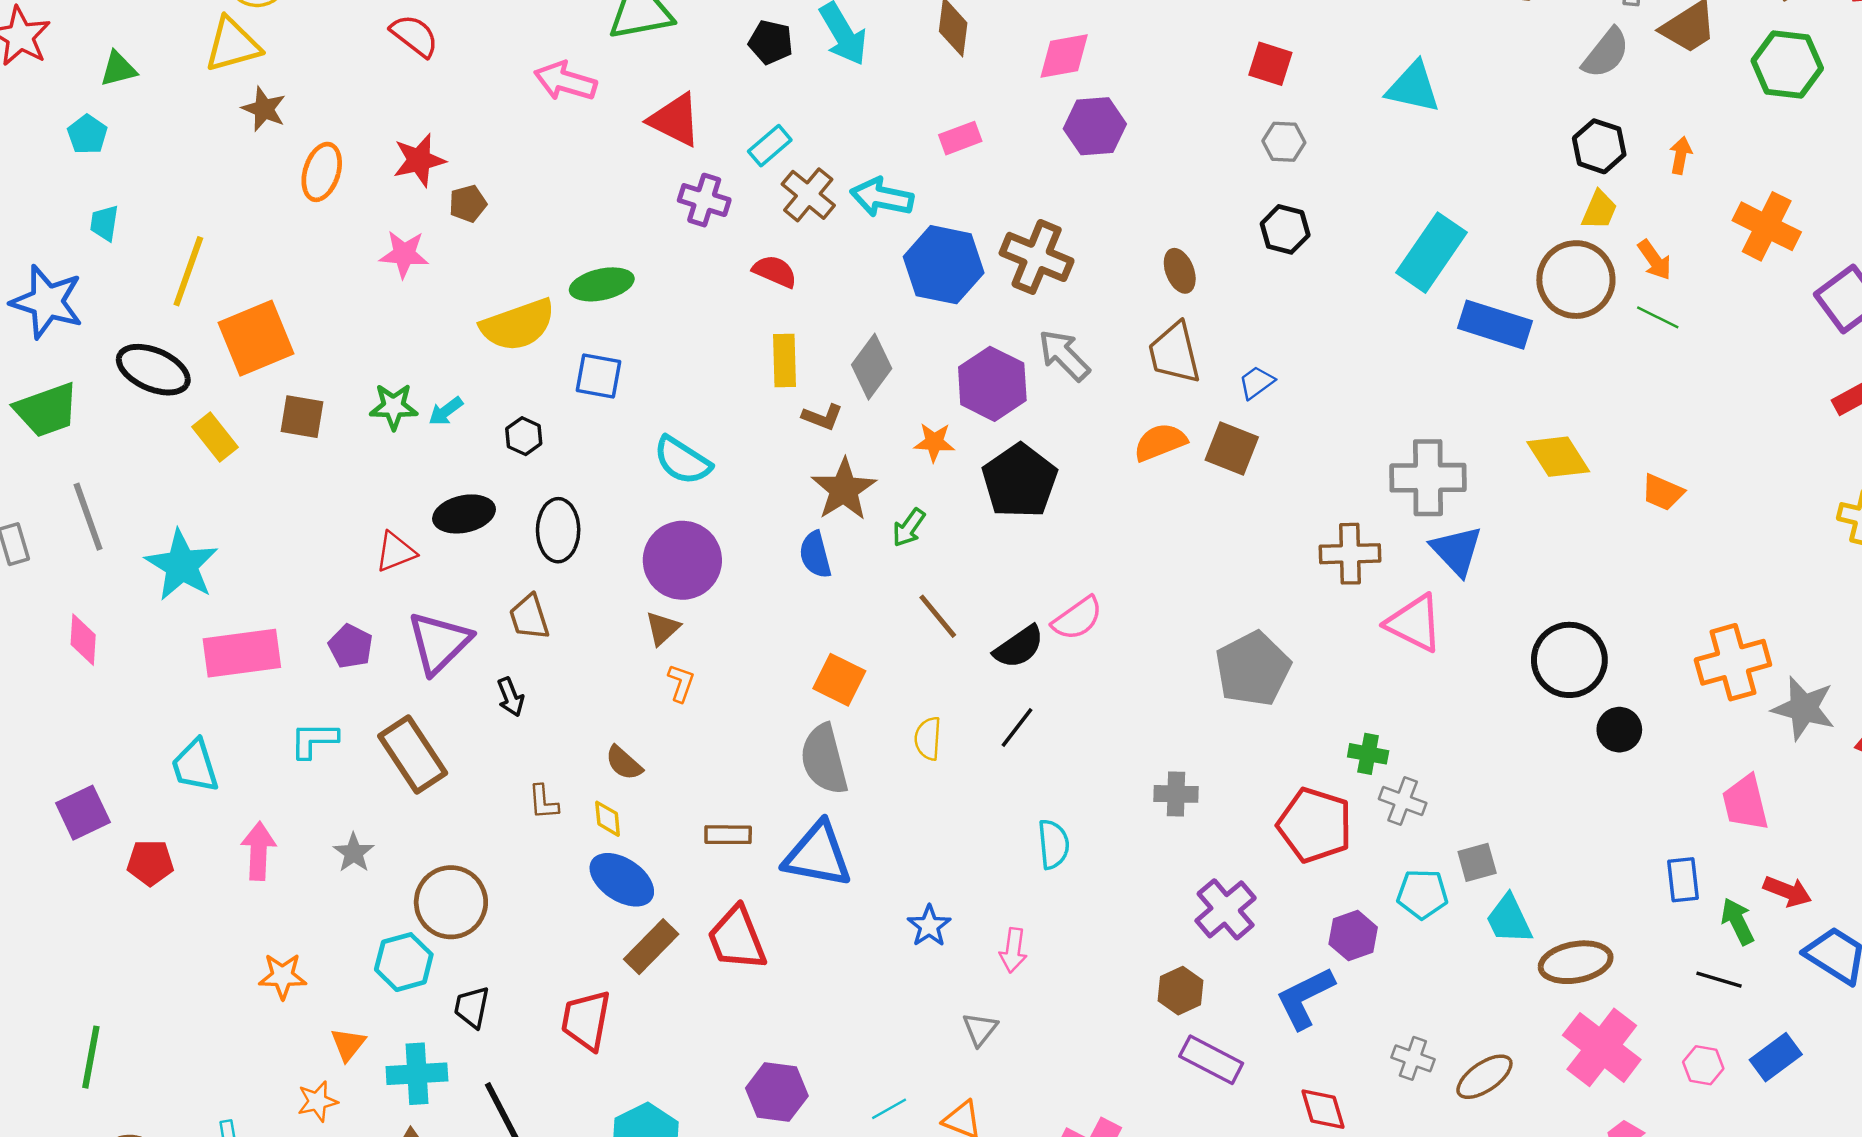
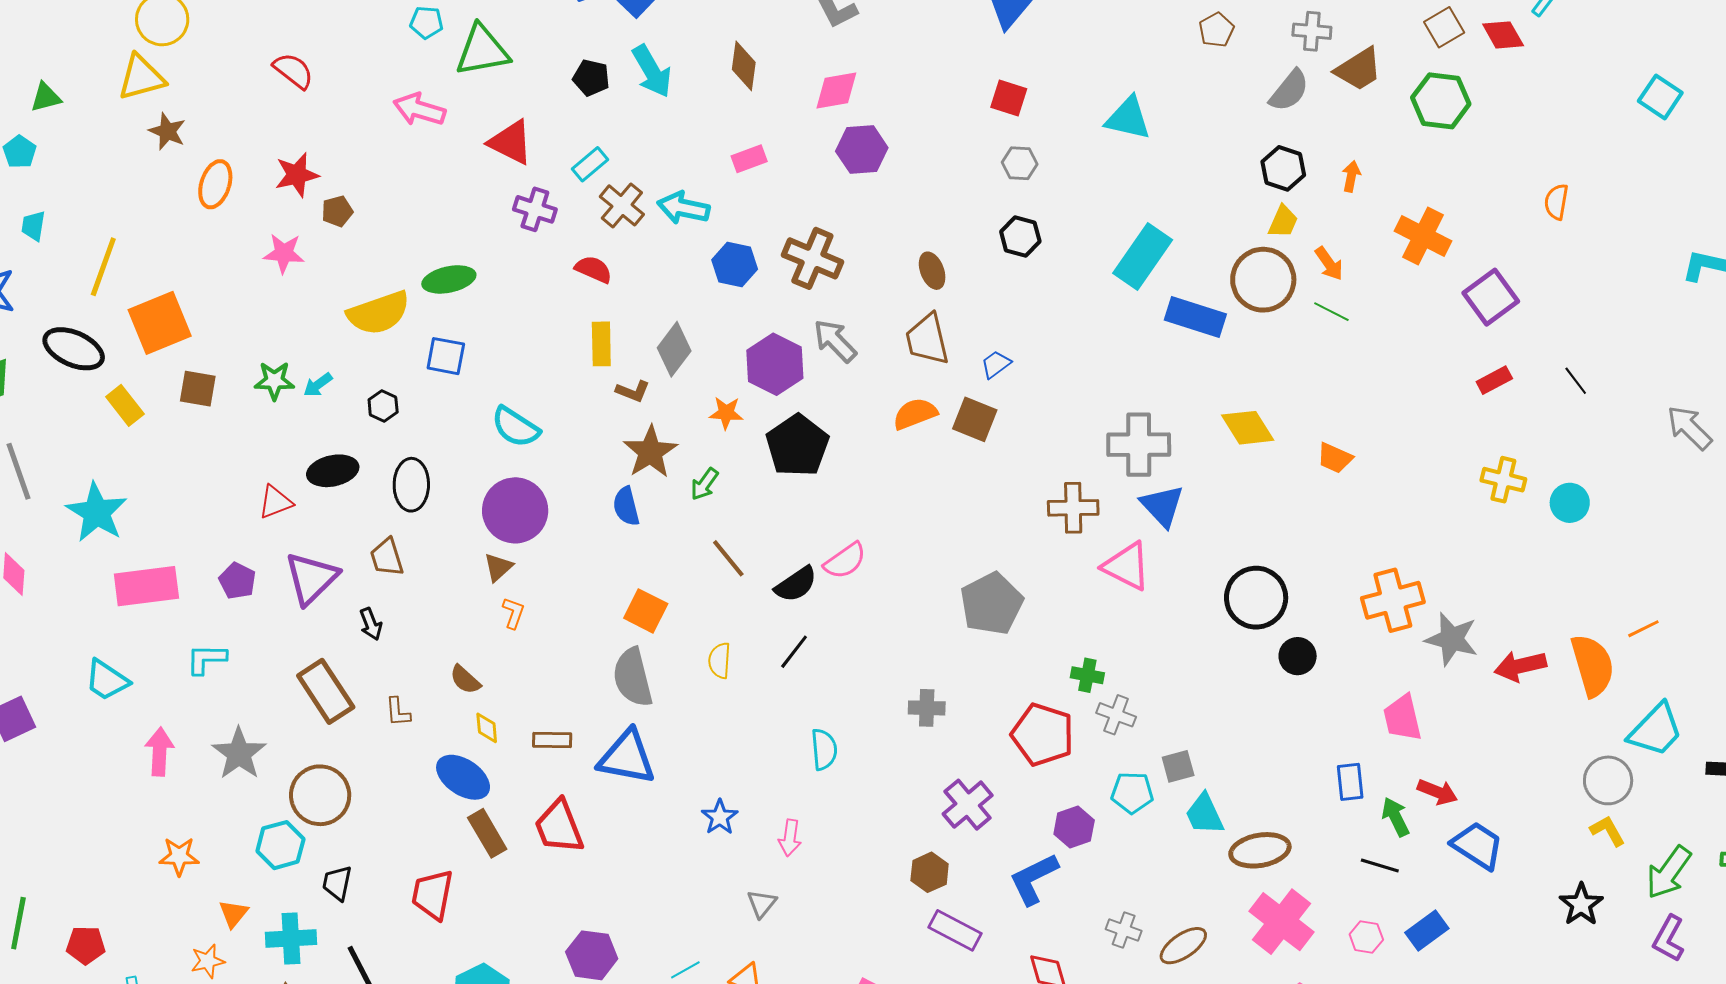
blue hexagon: (944, 265) -> (735, 265), size x0.7
brown rectangle: (413, 754) -> (326, 691), moved
cyan trapezoid: (195, 766) -> (107, 680), turned -39
yellow diamond: (608, 819) -> (487, 728), moved
gray star: (354, 853) -> (239, 753), size x1.6
red pentagon: (150, 863) -> (86, 945), moved
brown rectangle: (651, 947) -> (487, 833), turned -75

